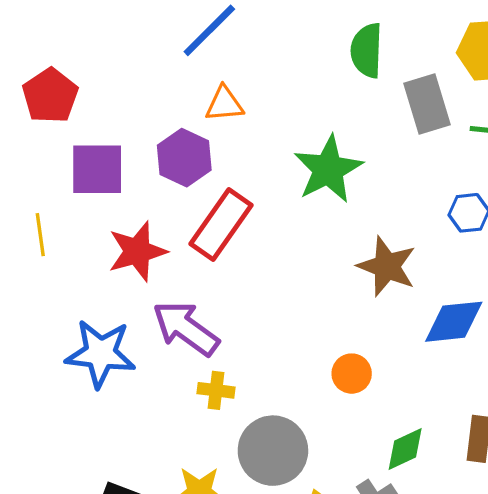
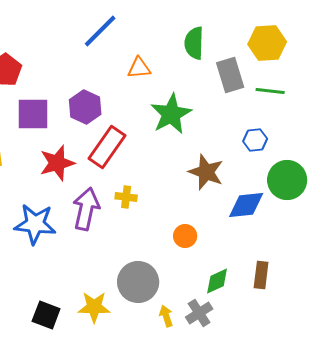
orange triangle: (224, 104) -> (139, 68), moved
purple arrow: (186, 328) -> (86, 209), turned 66
yellow cross: (216, 390) -> (126, 197), moved

